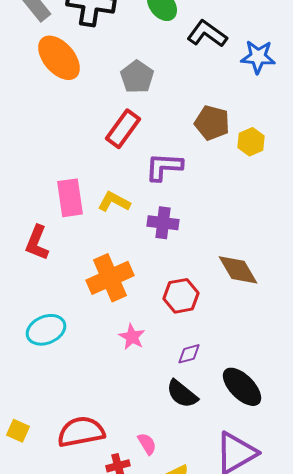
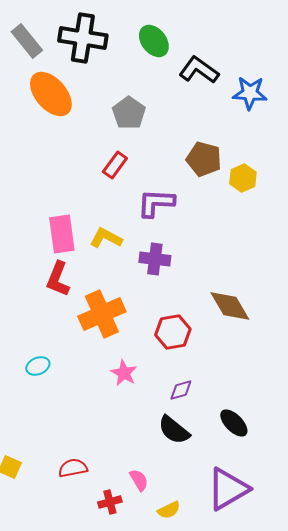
red rectangle: (123, 129) -> (115, 165), size x0.7
red L-shape: (37, 243) -> (58, 279), moved
cyan ellipse: (46, 330) -> (38, 366), size x0.6
black ellipse: (242, 387) -> (234, 423), size x0.7
red semicircle: (81, 432) -> (73, 468), size x0.6

